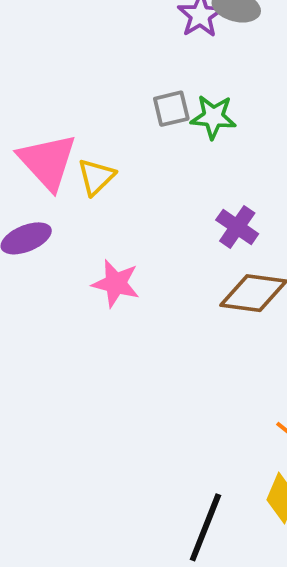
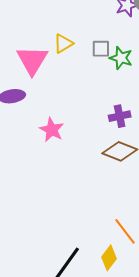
yellow triangle: (96, 177) -> (63, 44), moved
purple cross: (237, 227) -> (120, 116), turned 30

